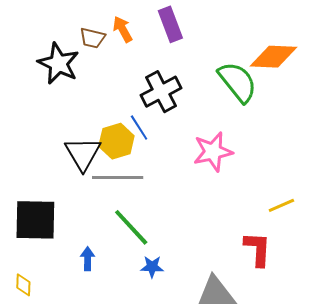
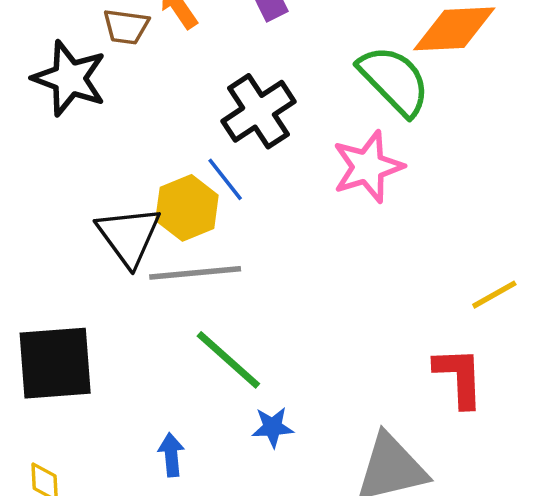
pink star: (213, 152) -> (368, 167), moved
blue arrow: (88, 259) -> (171, 455), moved

